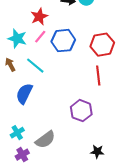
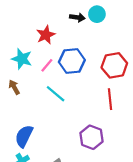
pink line: (40, 37) -> (47, 65), moved
cyan line: (35, 66) -> (56, 94), moved
blue semicircle: (24, 94) -> (24, 136), moved

